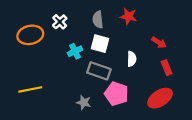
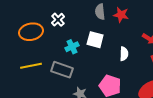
gray semicircle: (98, 20) -> (100, 12), moved
gray rectangle: (99, 71) -> (62, 70), moved
yellow line: (30, 89) -> (31, 66), moved

